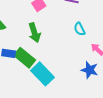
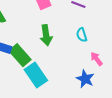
green arrow: (34, 33) -> (46, 35), moved

